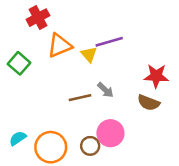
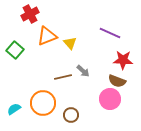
purple line: (109, 42) -> (110, 33), moved, turned 40
pink circle: (110, 133) -> (110, 99), moved
orange circle: (51, 147) -> (43, 103), moved

